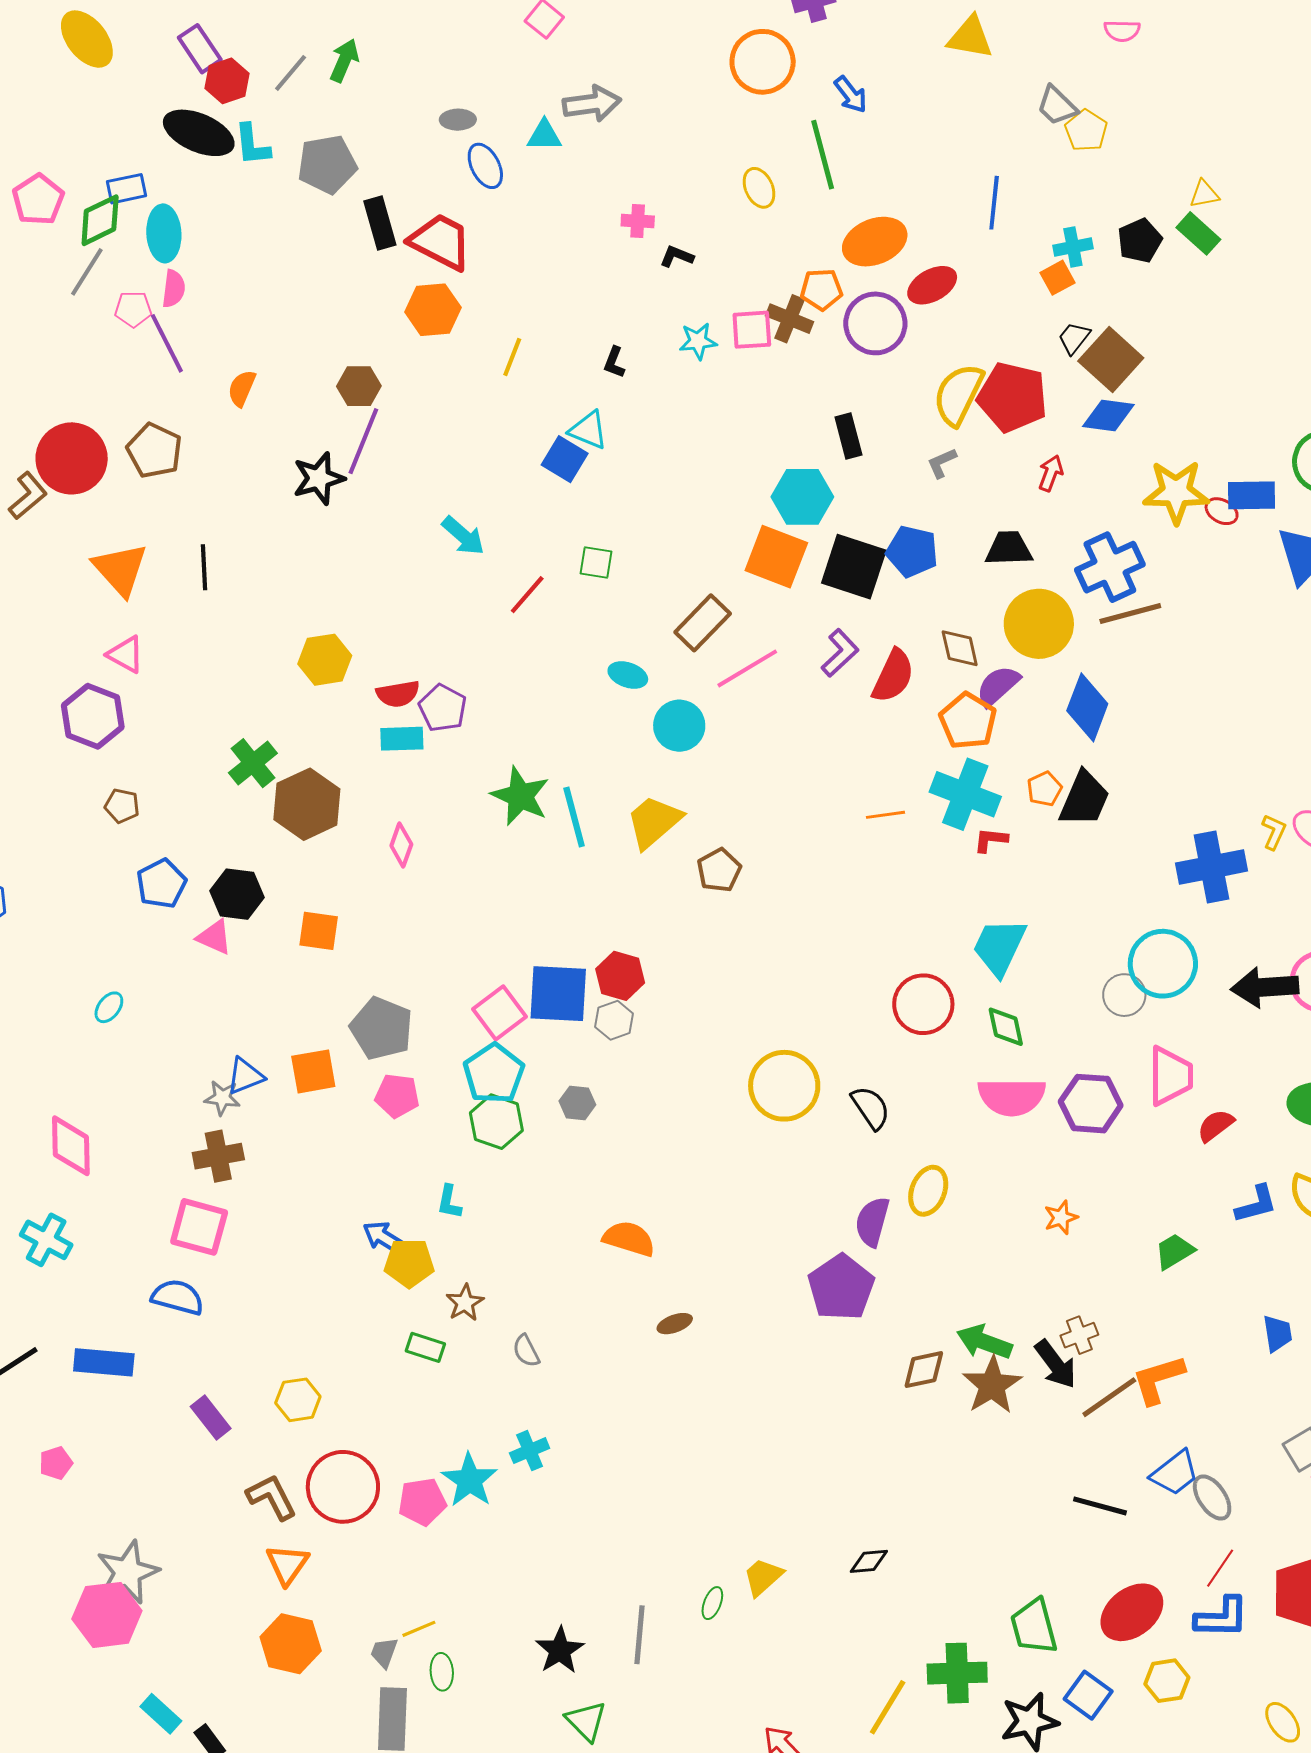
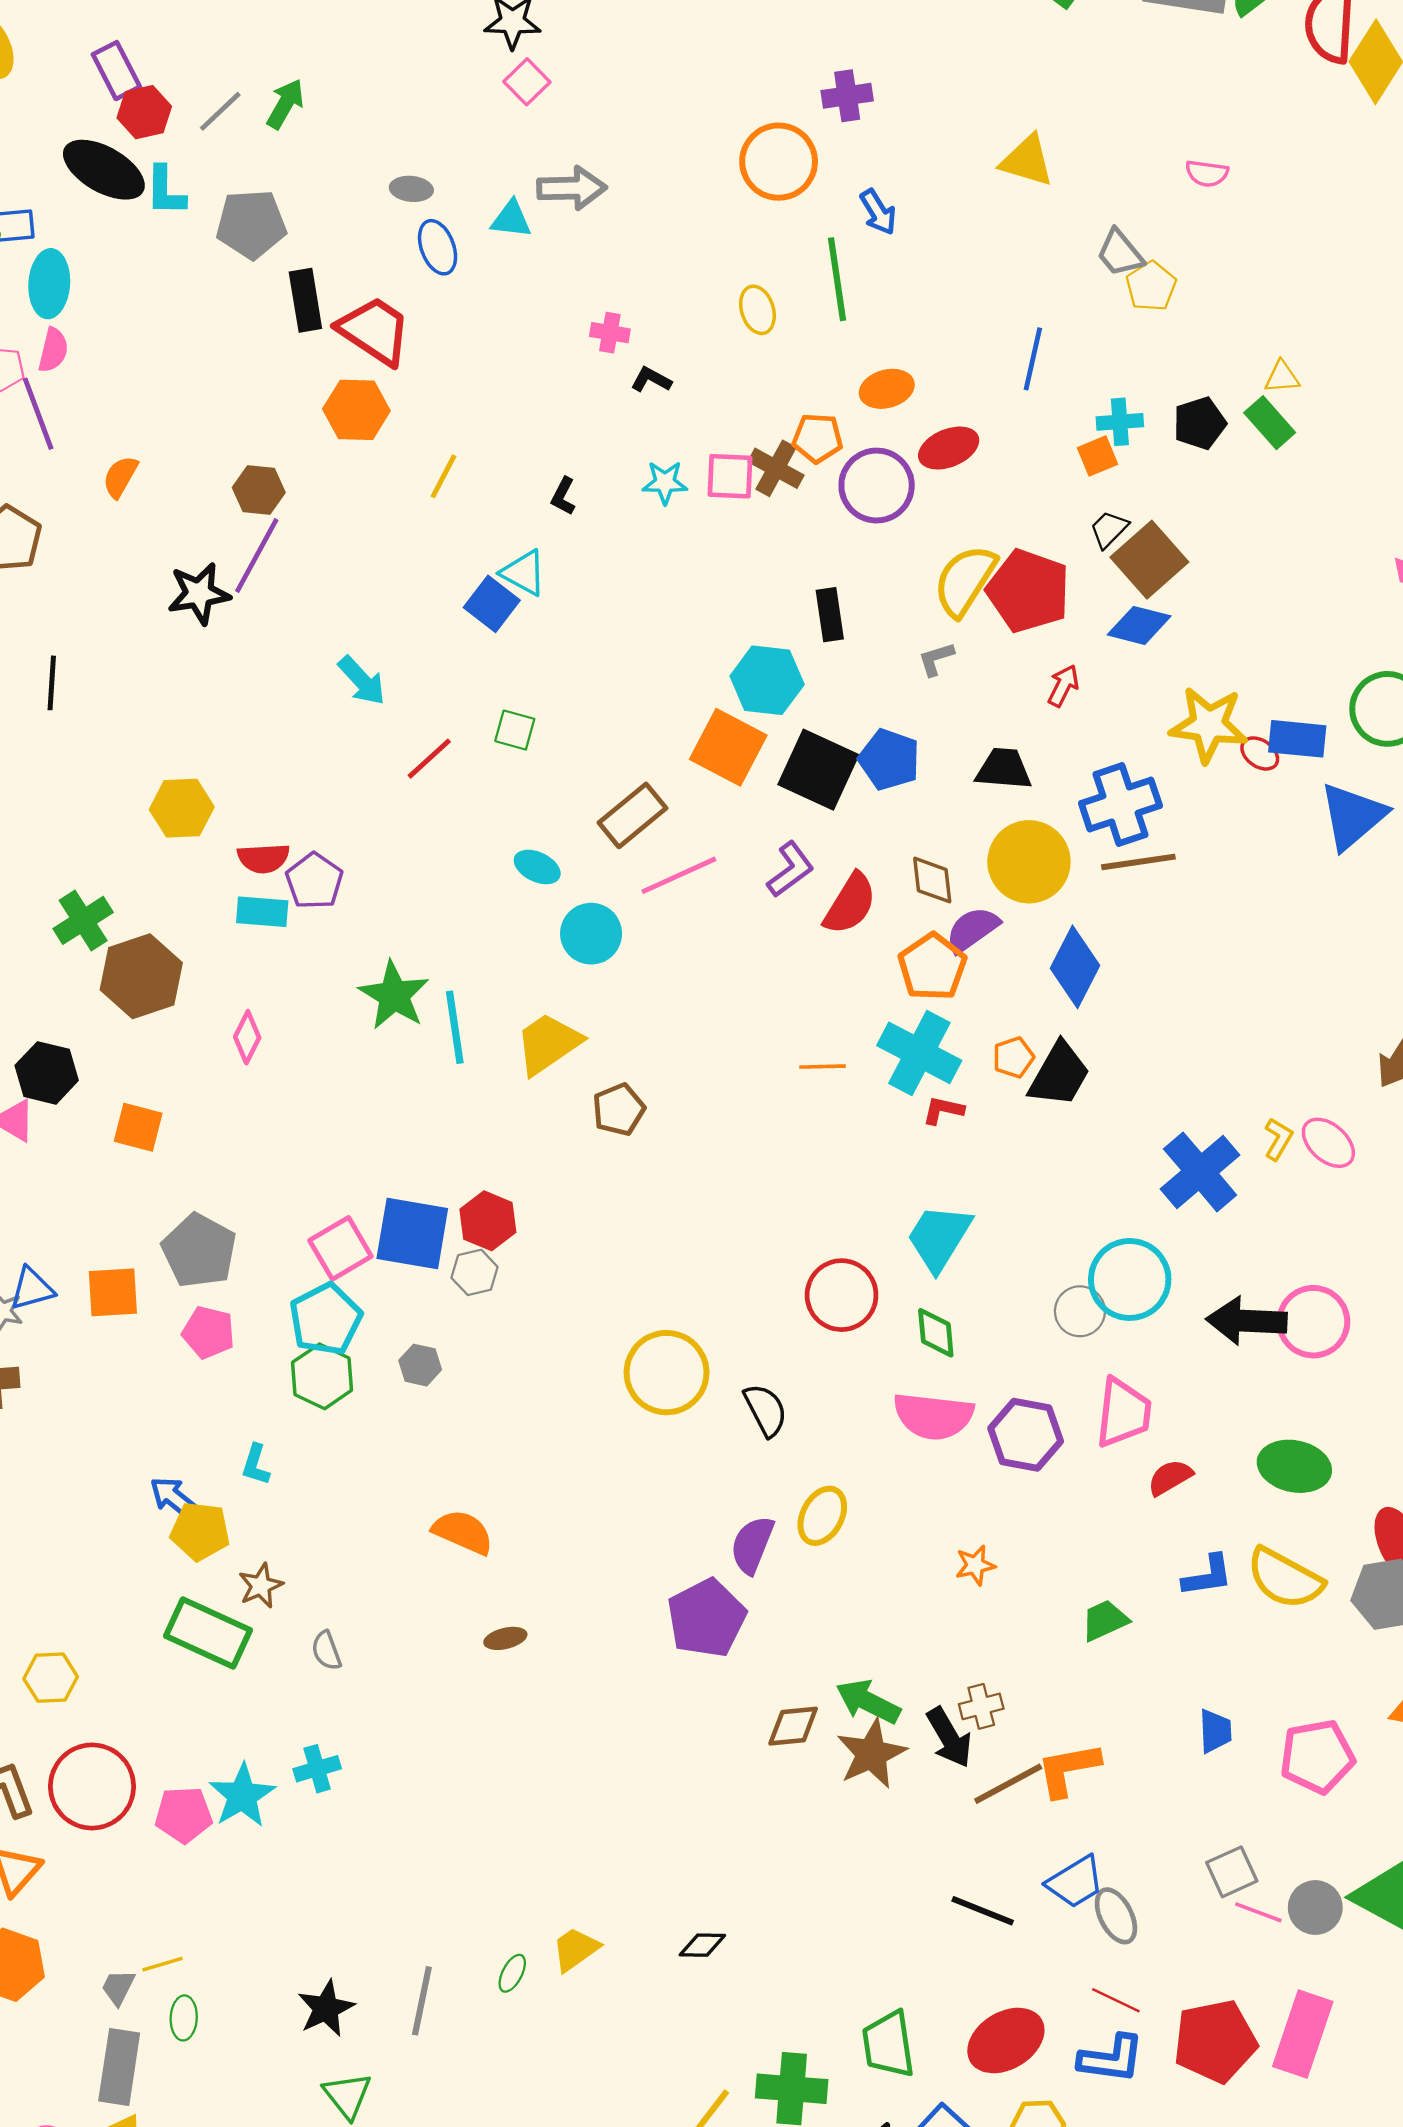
orange ellipse: (875, 242) -> (887, 389), size x0.7
blue cross: (1212, 867) -> (1200, 1172), turned -36
green rectangle: (425, 1347) -> (208, 1633), size x1.8
red line: (1220, 1568) -> (1116, 2000), turned 75

